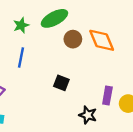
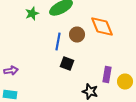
brown circle: (73, 39) -> (77, 34), moved
blue line: (21, 58) -> (58, 42), moved

